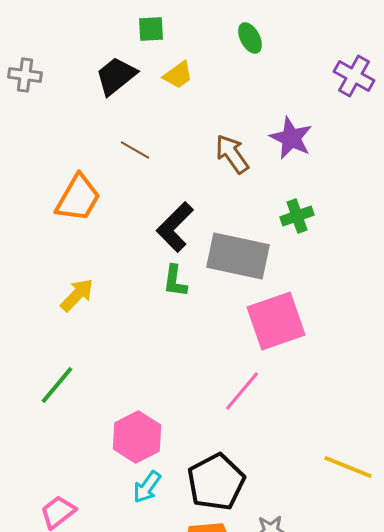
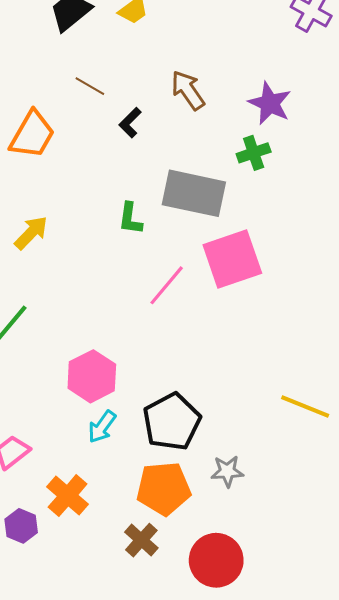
purple star: (291, 138) -> (270, 103), moved
black L-shape: (175, 227) -> (130, 123), moved, size x0.6
pink line: (242, 391) -> (167, 285), moved

